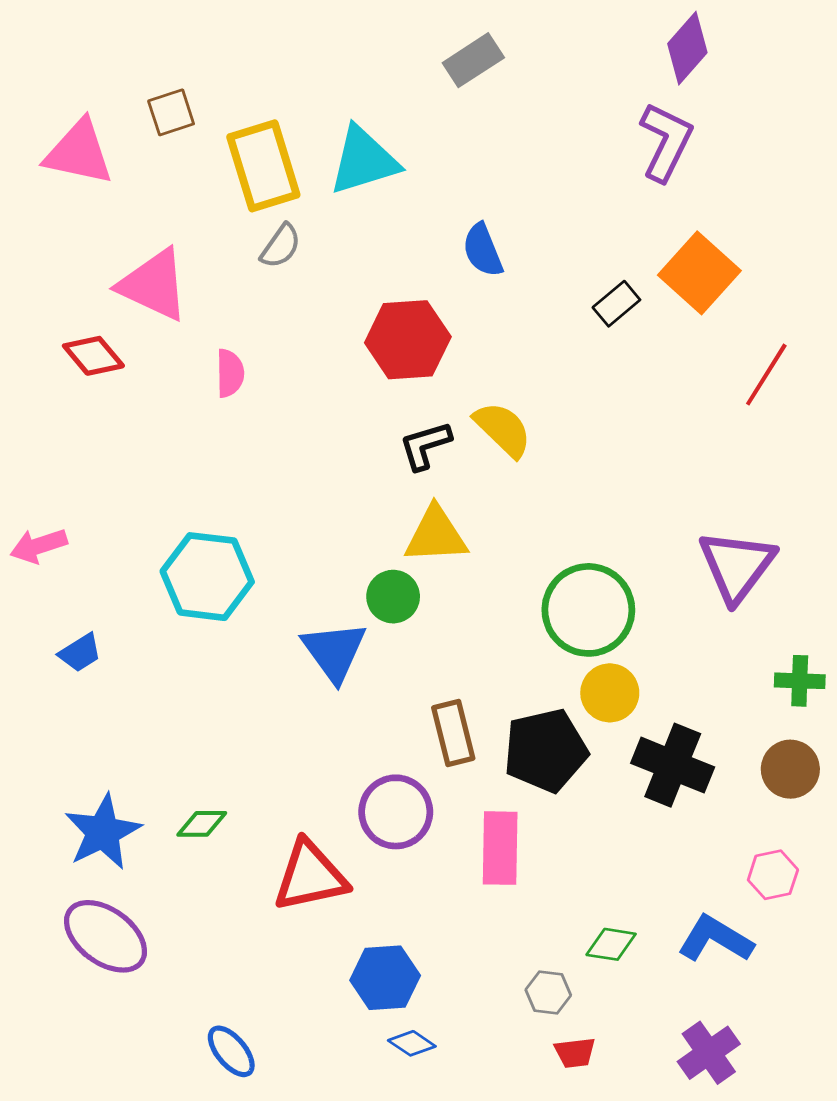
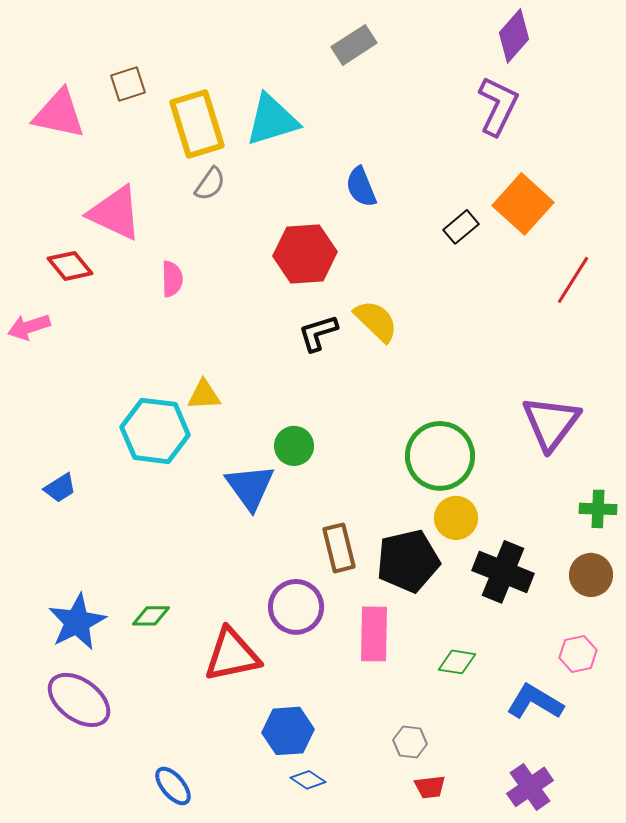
yellow triangle: (436, 535) -> (204, 395), moved, size x0.7
pink arrow: (39, 546) -> (29, 327), moved
green diamond: (611, 944) -> (457, 662), moved

